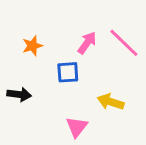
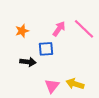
black arrow: (19, 94) -> (28, 62), moved
yellow arrow: (111, 102) -> (75, 84), moved

